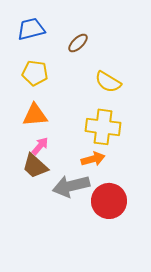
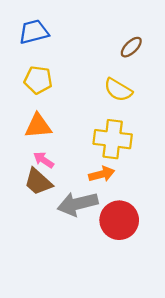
brown ellipse: (78, 43) -> (131, 47), moved
pink arrow: (40, 146) -> (44, 160), turned -96

